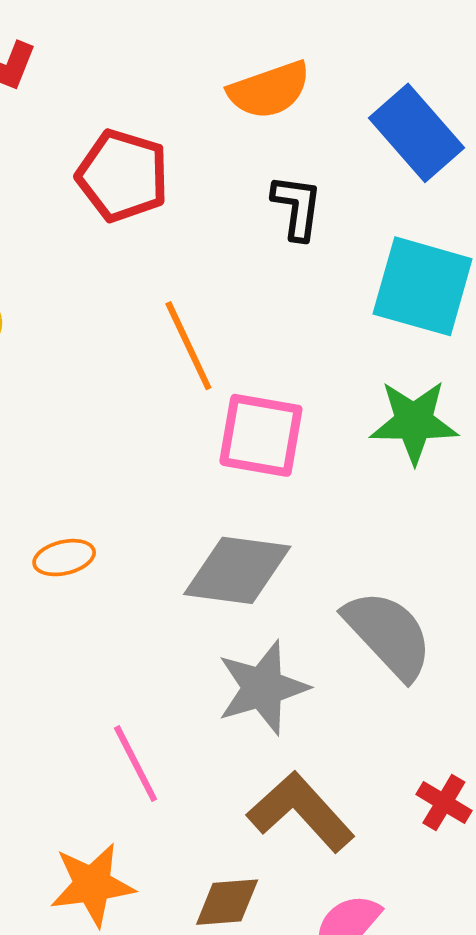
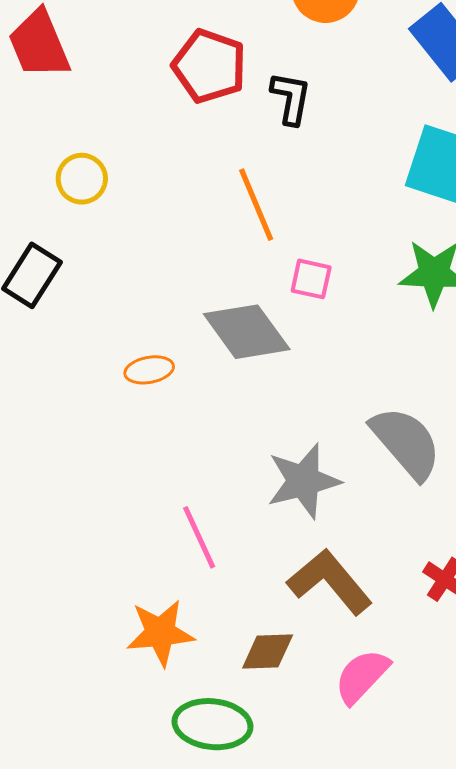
black L-shape: (297, 207) -> (291, 98), moved
pink square: (261, 435) -> (311, 279), size x0.6
gray diamond: (237, 570) -> (247, 332), moved, turned 44

